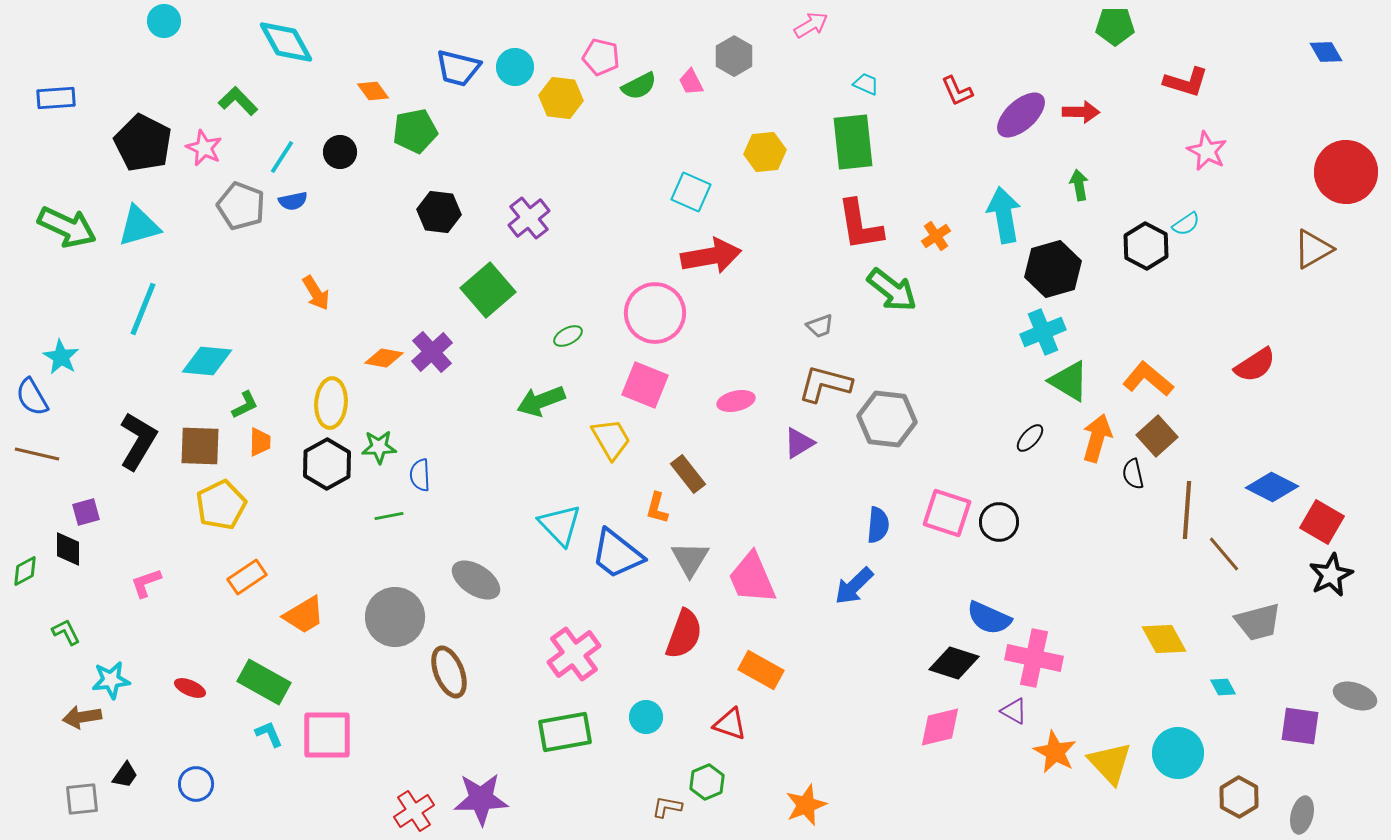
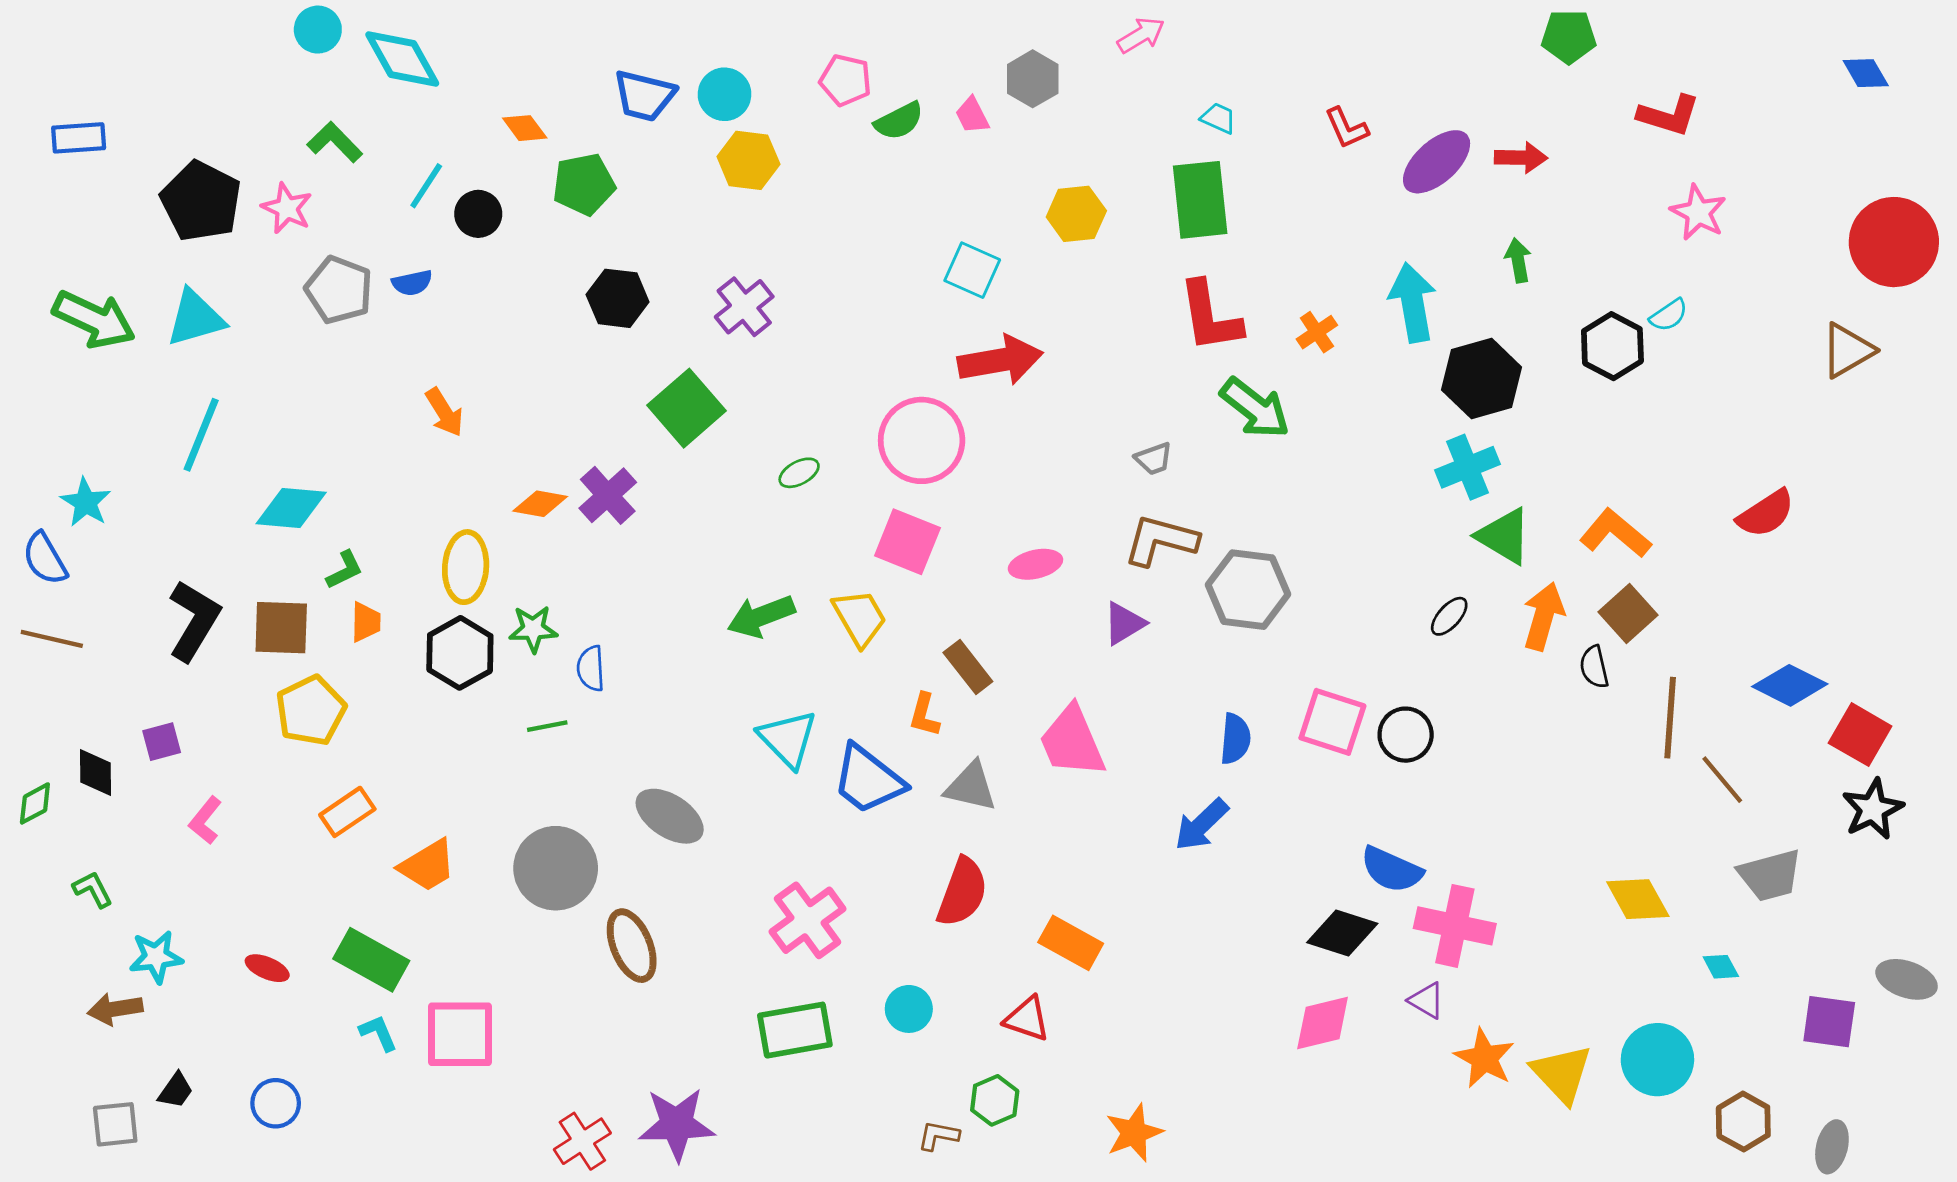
cyan circle: (164, 21) -> (318, 30), moved
yellow hexagon: (561, 98) -> (748, 160), moved
cyan line: (282, 157) -> (426, 186), moved
green arrow: (541, 401) -> (761, 616), moved
purple square: (86, 512) -> (162, 742), moved
gray triangle: (690, 559) -> (971, 787), turned -48
pink trapezoid: (752, 578) -> (1072, 742), moved
pink L-shape: (146, 583) -> (205, 820), turned -32

